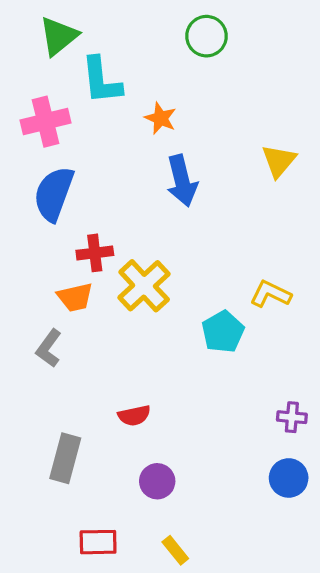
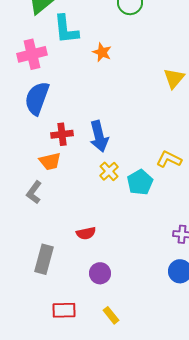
blue arrow: (182, 181) -> (99, 136), moved
yellow cross: (144, 286) -> (109, 171), moved, size x0.6

